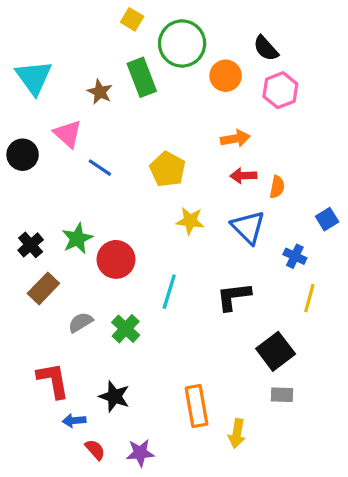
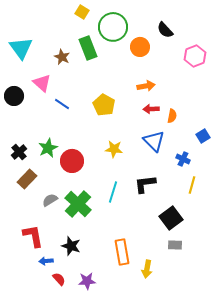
pink hexagon: (280, 90) -> (195, 56), moved
yellow star: (190, 221) -> (114, 149), moved
cyan line: (169, 292) -> (113, 192), moved
green cross: (126, 329) -> (78, 204), size x1.5

